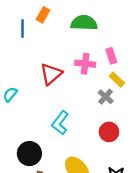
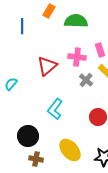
orange rectangle: (43, 15) -> (49, 11), moved
gray cross: (106, 97) -> (86, 80), moved

